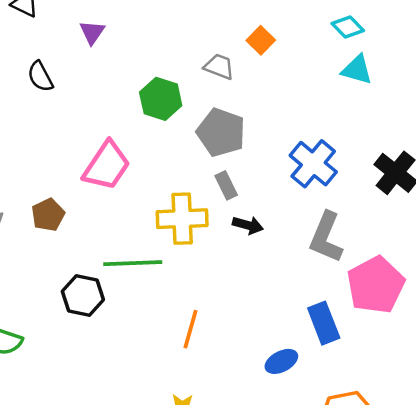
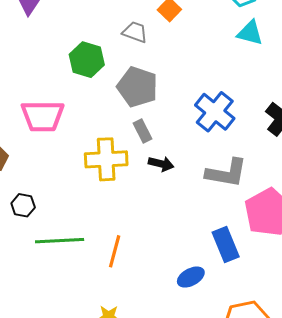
pink trapezoid: (107, 166) -> (43, 116), turned 57
gray L-shape: (326, 237) -> (226, 173), turned -102
green line: (133, 263) -> (60, 241), moved
black hexagon: (83, 295) -> (23, 205), moved, size x0.7

